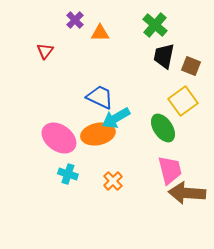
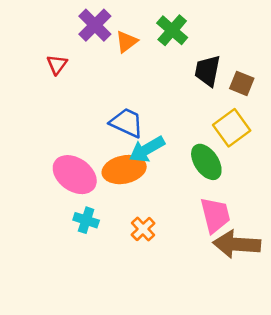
purple cross: (75, 20) -> (95, 25), size x1.5
green cross: (155, 25) -> (172, 30), moved
orange triangle: (100, 33) -> (127, 42), turned -36

